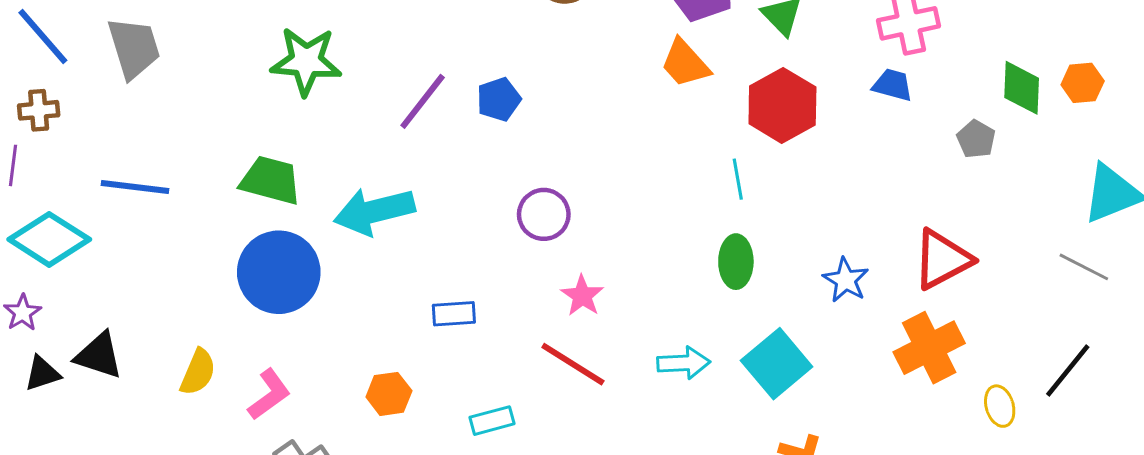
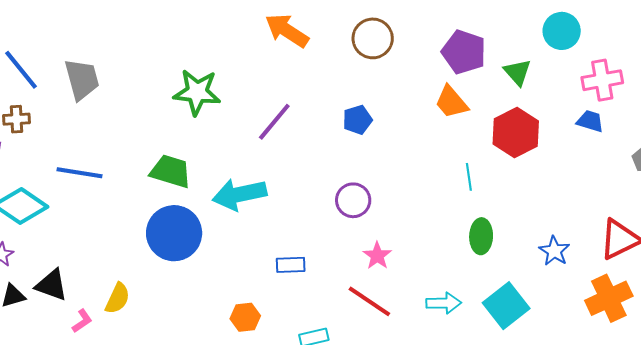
blue pentagon: (499, 99) -> (357, 120), moved
cyan line: (738, 179) -> (469, 177), moved
pink L-shape: (269, 395) -> (82, 321), moved, size x0.7

